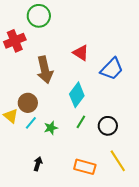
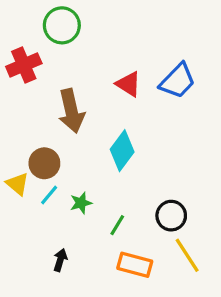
blue trapezoid: (112, 69) -> (178, 81), moved
green line: (81, 122) -> (117, 225), moved
black circle: (108, 126) -> (171, 216), moved

